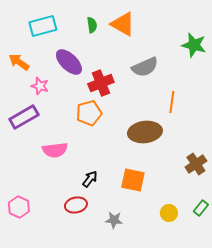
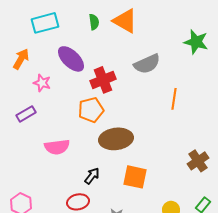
orange arrow: (19, 62) -> (21, 59), turned 85
purple rectangle: (24, 117) -> (26, 114), size x0.7
brown ellipse: (145, 132) -> (116, 139), moved

